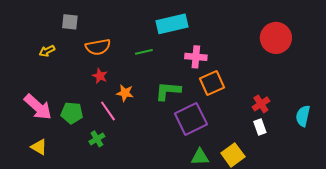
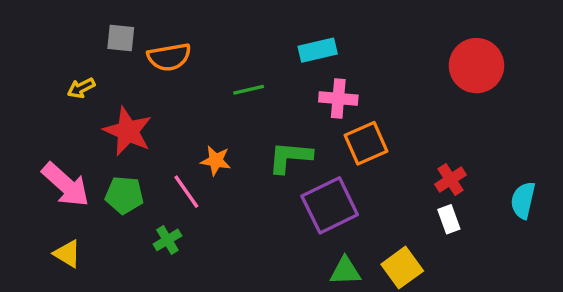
cyan rectangle: (172, 24) -> (318, 50), moved, size x0.7
orange semicircle: (98, 47) -> (169, 57), moved
red star: (100, 76) -> (128, 131), moved, size x1.8

